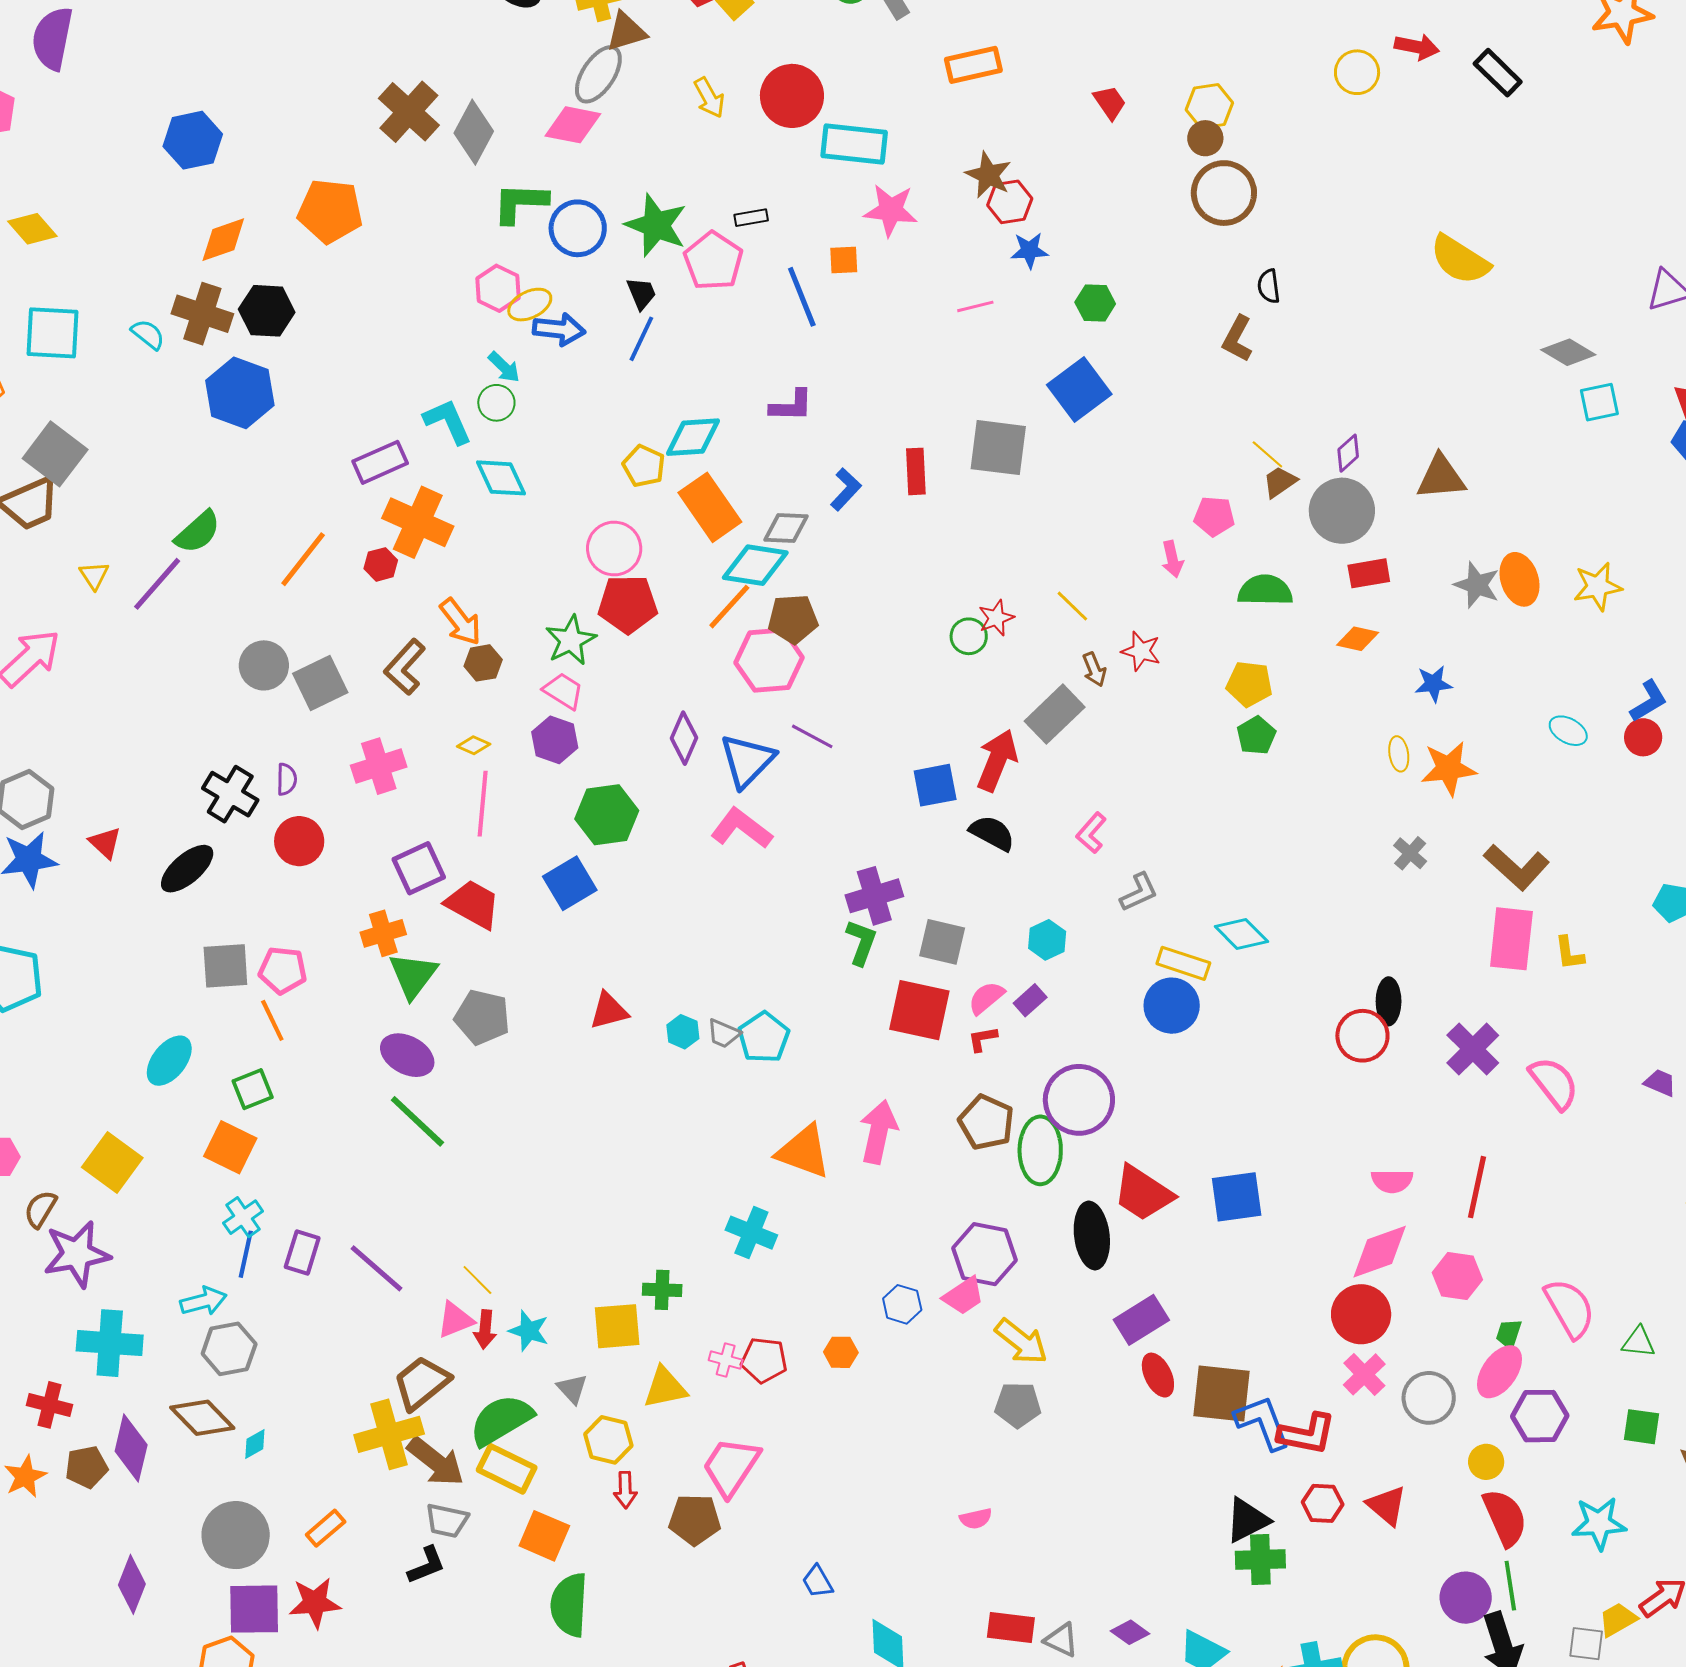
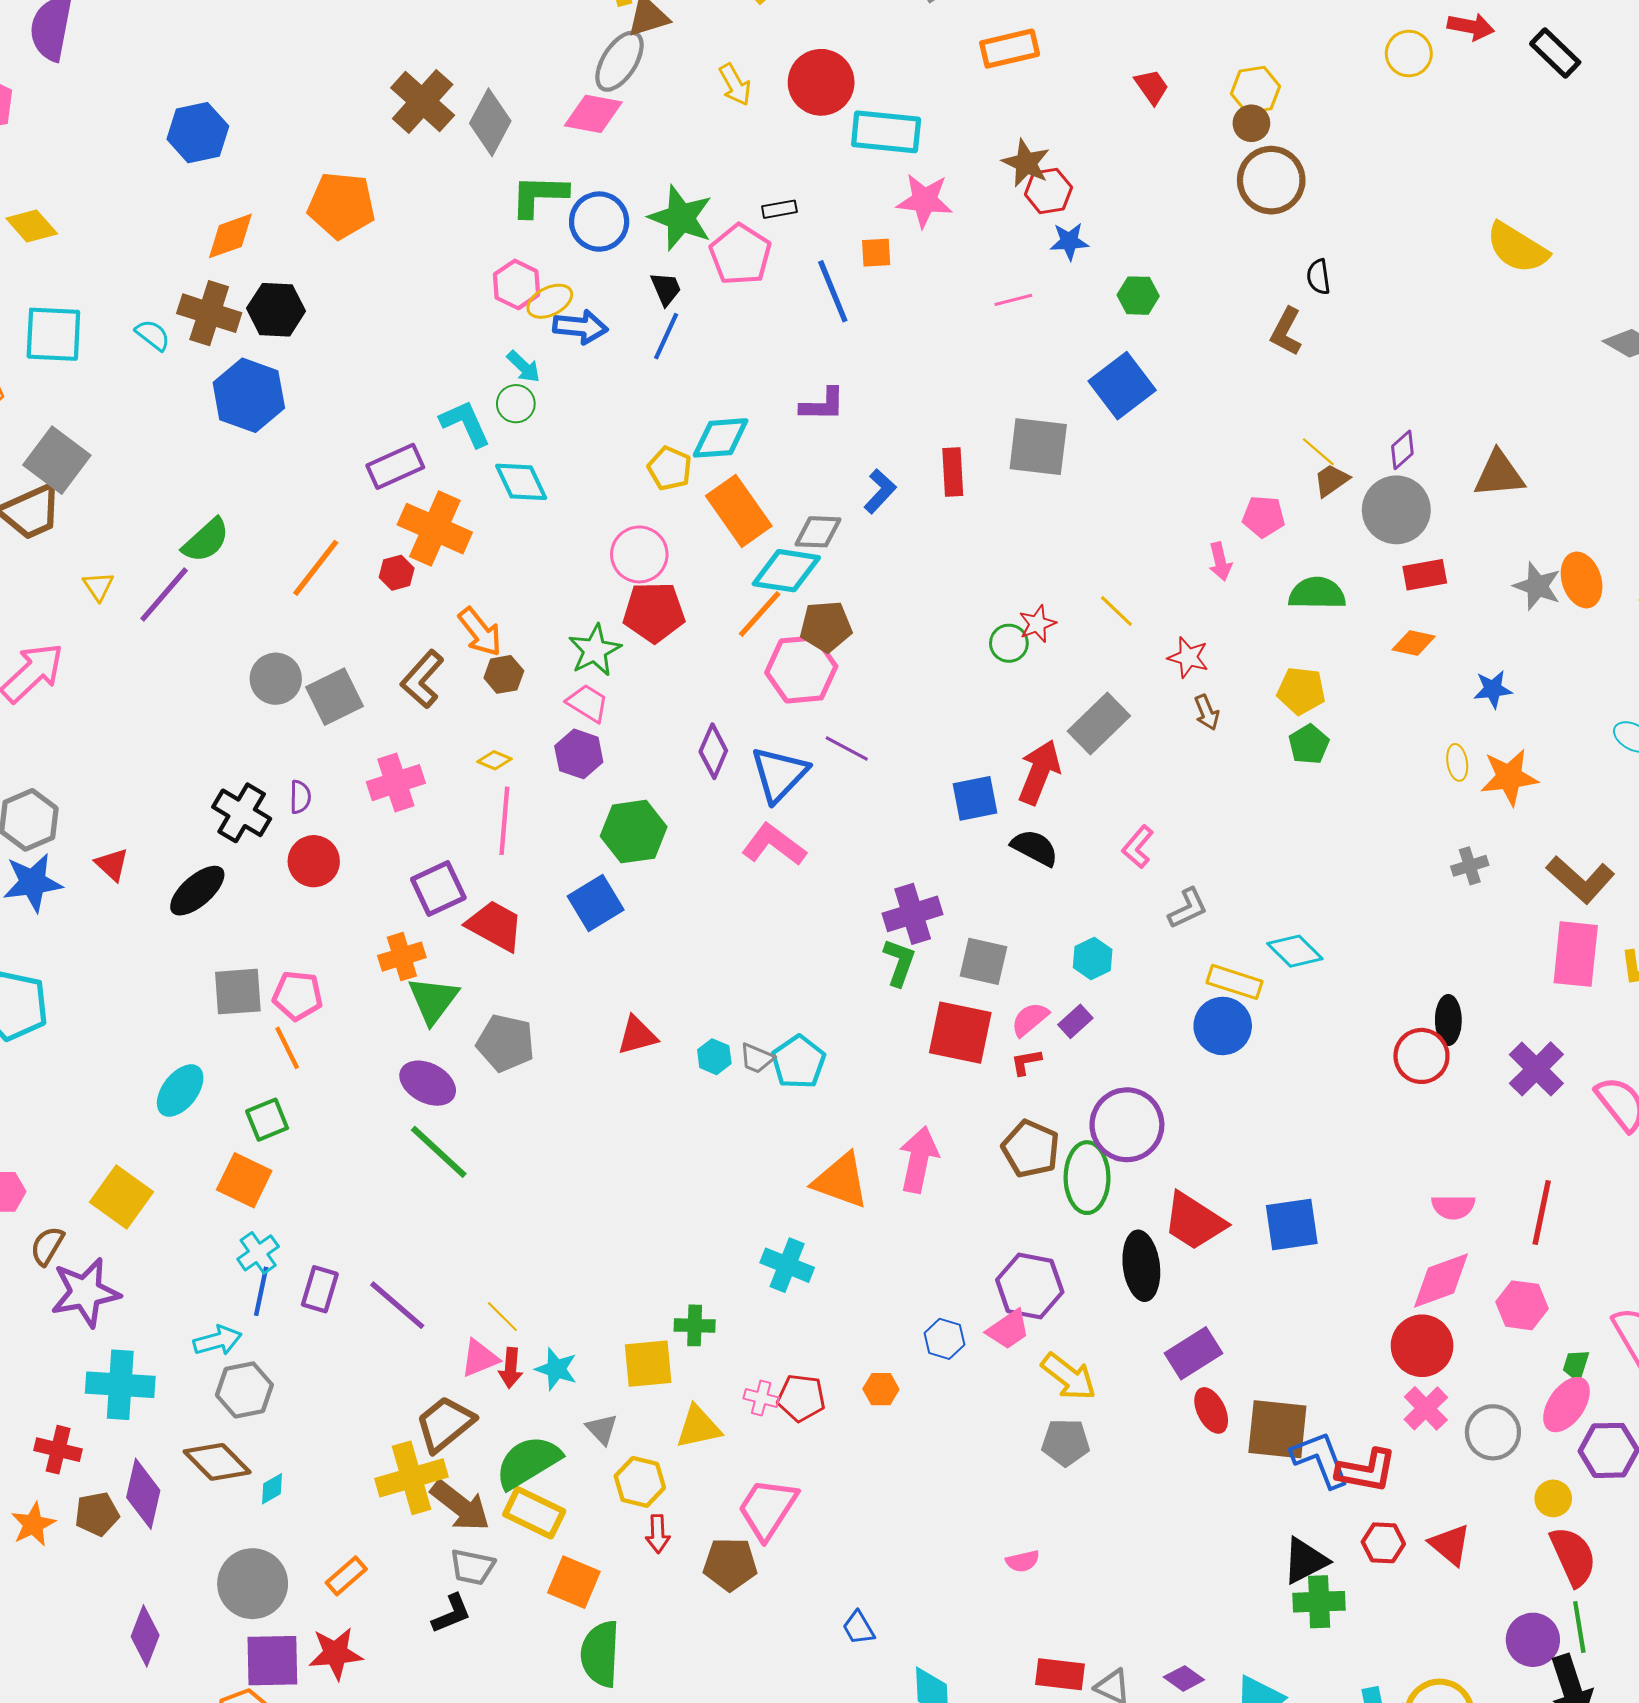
brown arrow: (1094, 669) -> (1207, 712), moved
gray cross: (1410, 853) -> (1470, 866), turned 32

